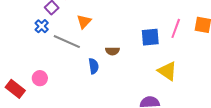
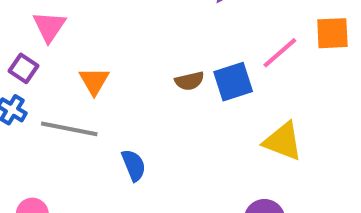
pink line: (176, 28) -> (280, 53), turned 42
brown semicircle: (112, 51) -> (189, 81), moved

